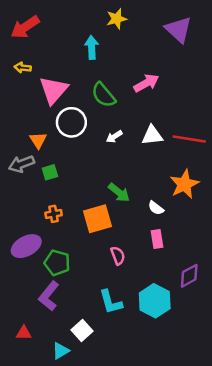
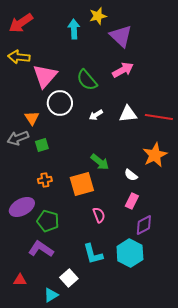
purple triangle: (178, 30) -> (121, 36), moved
cyan arrow: (92, 47) -> (74, 29), moved
yellow arrow: (23, 68) -> (19, 57), size x1.5
pink rectangle: (157, 239) -> (132, 201), turned 35
purple diamond: (189, 276) -> (144, 225), moved
purple L-shape: (49, 296) -> (41, 249), turned 85

